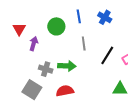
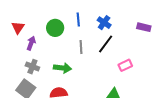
black line: (107, 55) -> (106, 44), moved
gray cross: (46, 69) -> (32, 67), moved

